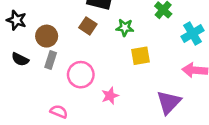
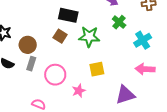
green star: (125, 28) -> (89, 37), size x1.5
yellow square: (141, 56) -> (97, 69), moved
purple triangle: (169, 102) -> (125, 95), turned 30

